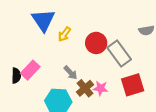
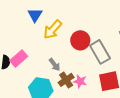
blue triangle: (43, 20) -> (35, 15), size x0.7
yellow arrow: (64, 34) -> (53, 30), size x1.5

